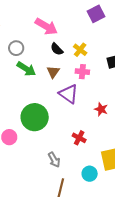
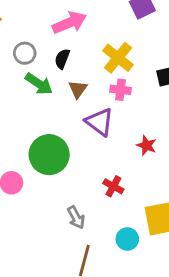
pink arrow: (46, 26) -> (69, 23), turned -55
black semicircle: (57, 49) -> (62, 59), moved, turned 64
yellow cross: (80, 50) -> (118, 58), size x1.5

